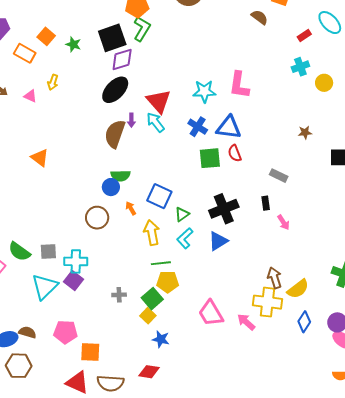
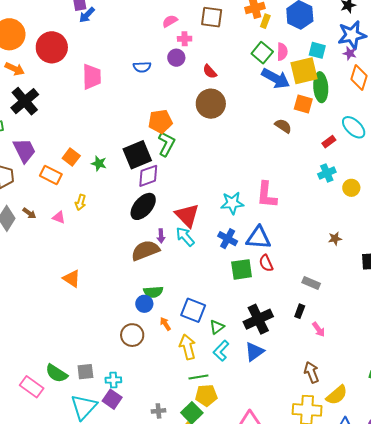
brown semicircle: (115, 134) -> (145, 250), turned 52
black rectangle: (266, 203) -> (300, 311), turned 32
cyan cross: (76, 261) -> (113, 380), size x0.7
brown arrow: (275, 278) -> (312, 372), moved

